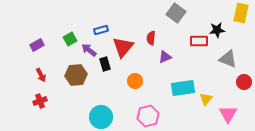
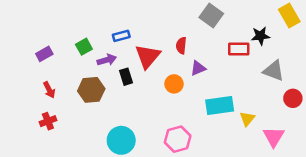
yellow rectangle: (241, 13) -> (289, 15), turned -42
purple arrow: (89, 50) -> (107, 60), turned 126
orange circle: (135, 81) -> (174, 84), moved

